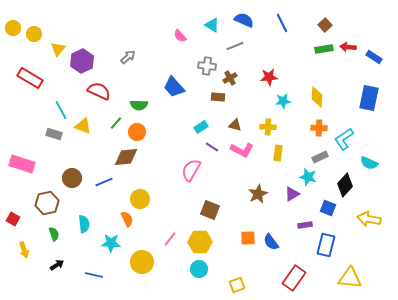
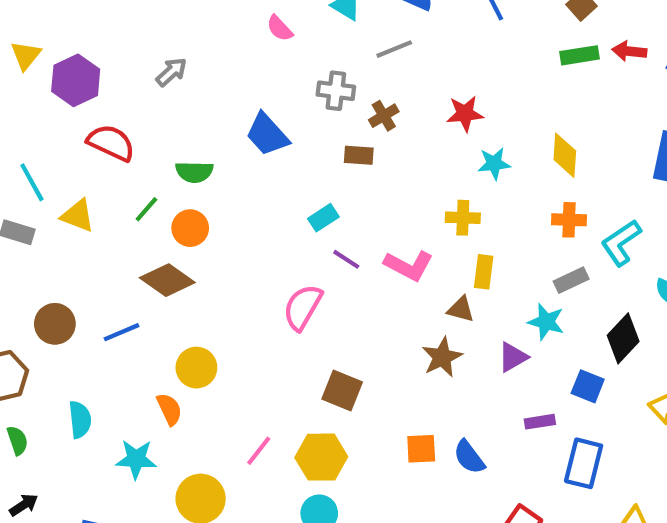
brown triangle: (235, 125) -> (461, 309), moved
brown diamond: (126, 157) -> (167, 280), turned 40

